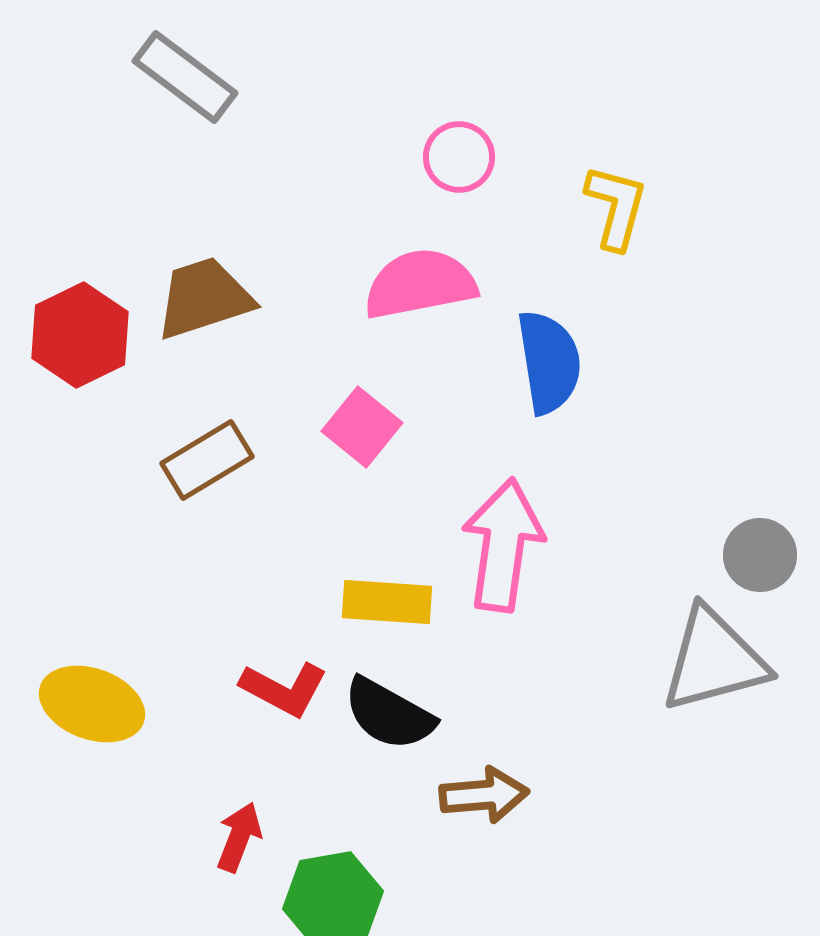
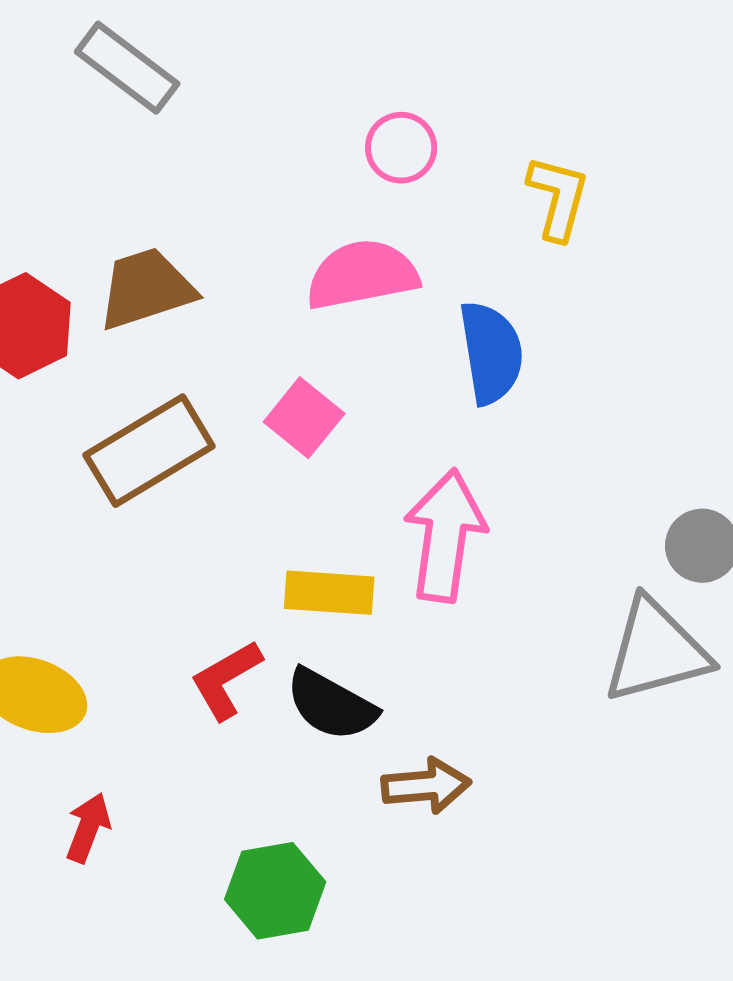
brown rectangle: (207, 460) -> (149, 451), size x1.4
red L-shape: (284, 689) -> (226, 680), turned 122
red arrow: (239, 837) -> (88, 828), moved

